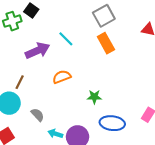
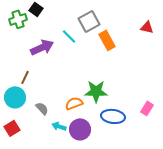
gray square: (104, 16) -> (89, 21), moved
orange semicircle: (62, 77) -> (74, 103), moved
green star: (94, 97) -> (96, 91), size x1.6

